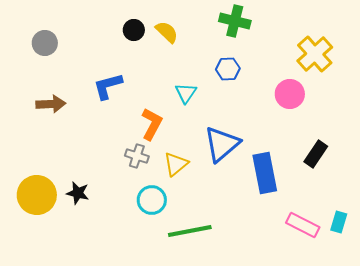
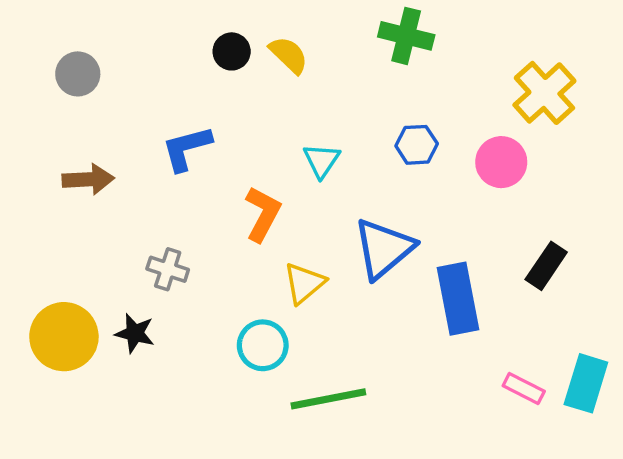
blue hexagon: (228, 69) -> (417, 145), moved
gray cross: (137, 156) -> (168, 269), moved
cyan rectangle: (339, 222) -> (586, 383), size x1.5
pink rectangle: (303, 225) -> (524, 389), size x0.7

